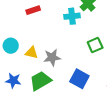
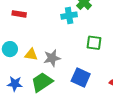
red rectangle: (33, 10) -> (19, 14), moved, turned 32
green square: (95, 45) -> (94, 43), turned 35

